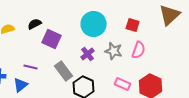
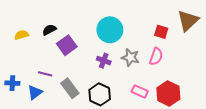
red square: (133, 25) -> (161, 32), moved
purple square: (52, 39) -> (67, 45), turned 30
purple cross: (88, 54) -> (104, 61), turned -32
gray rectangle: (64, 71) -> (70, 88), moved

